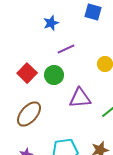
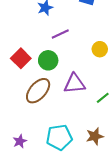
brown ellipse: (29, 114) -> (38, 91), moved

